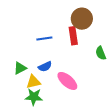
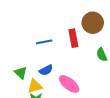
brown circle: (82, 19) -> (93, 23), moved
green triangle: (20, 68) -> (21, 73), turned -48

